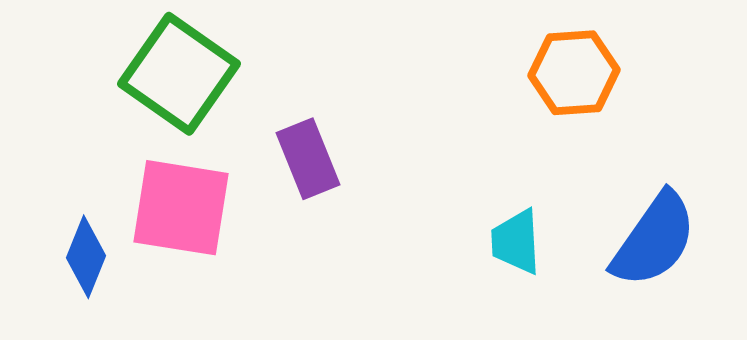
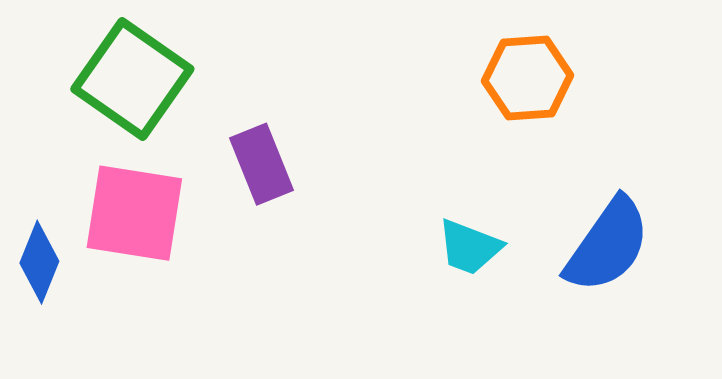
cyan trapezoid: (516, 242) -> (470, 247), turned -66

